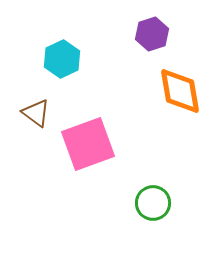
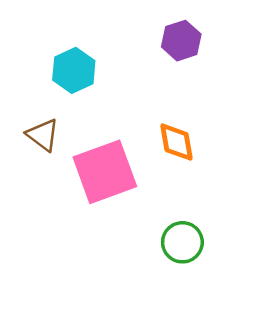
orange diamond: (180, 91) -> (176, 142), moved, size x0.7

